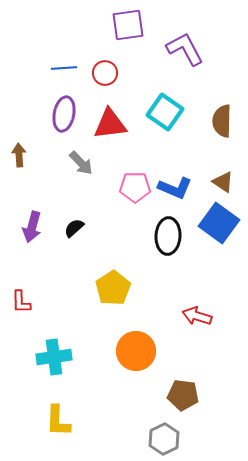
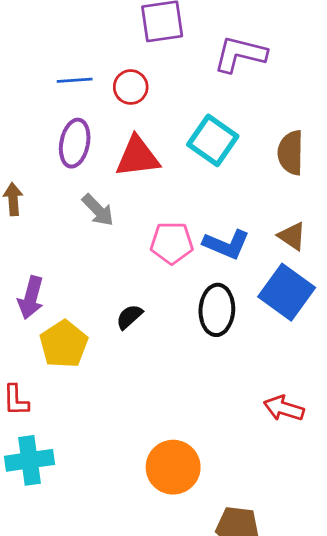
purple L-shape: (185, 49) -> (240, 54), turned -48
black semicircle: (74, 228) -> (129, 317), moved
yellow pentagon: (113, 288) -> (64, 344), moved
red arrow: (197, 316) -> (284, 408), moved
cyan cross: (54, 357) -> (30, 460), moved

